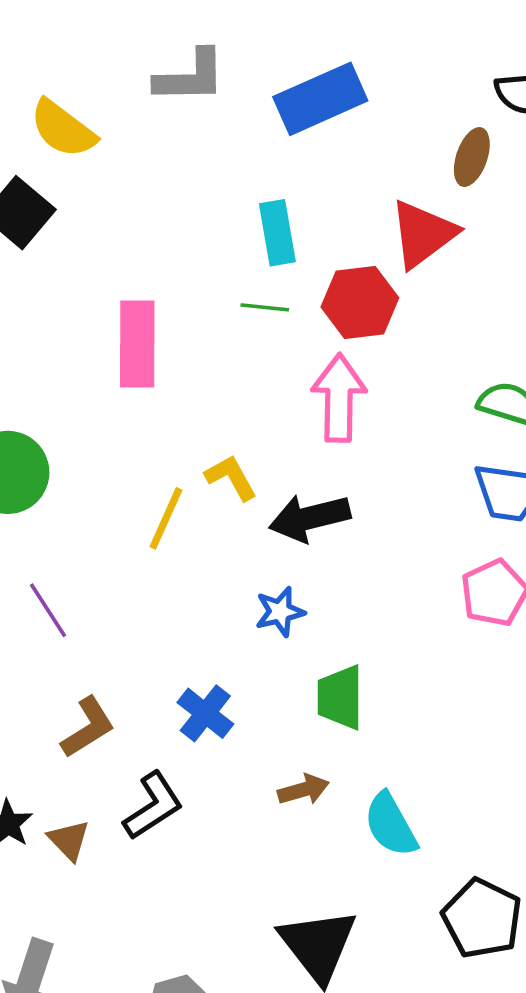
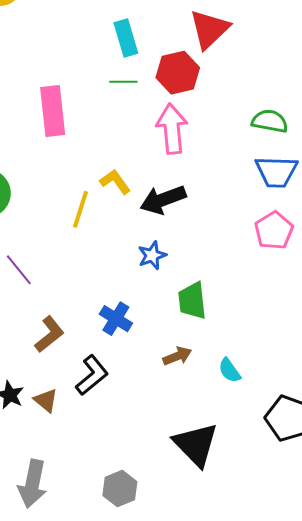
cyan semicircle: (391, 825) -> (230, 370), size x0.7

